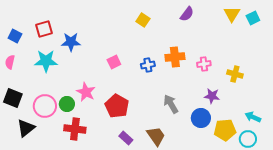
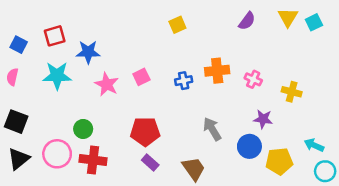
purple semicircle: (187, 14) -> (247, 21), moved
yellow square: (143, 20) -> (177, 25), turned 32
pink cross: (204, 64) -> (253, 79), turned 32
pink star: (86, 92) -> (107, 84), moved
pink circle: (45, 106) -> (57, 154), moved
red pentagon: (117, 106) -> (145, 131), turned -30
black triangle: (26, 128) -> (19, 159), moved
purple rectangle: (126, 138) -> (150, 162), moved
cyan circle: (248, 139) -> (325, 171), moved

